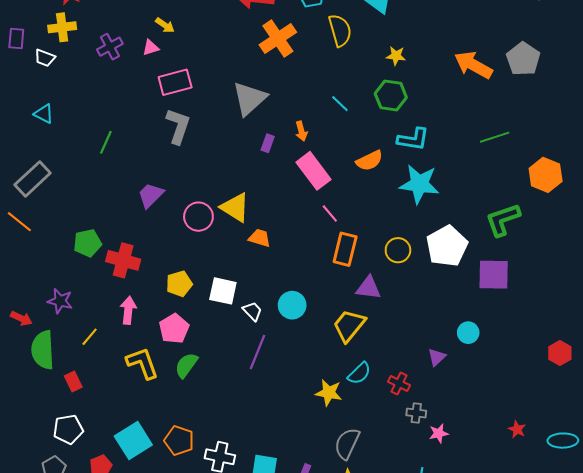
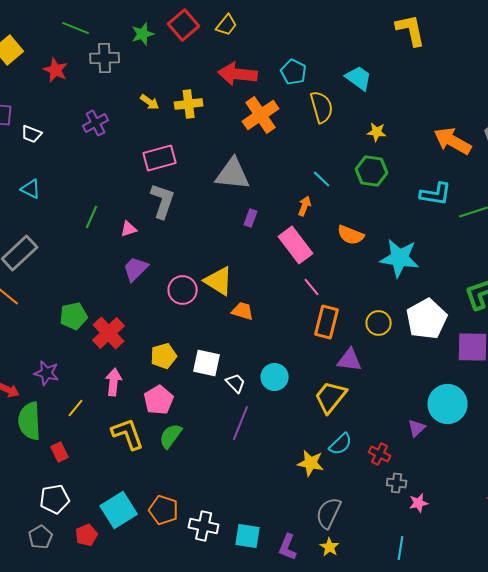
yellow cross: (62, 27) -> (189, 104), moved
pink triangle: (151, 48) -> (129, 229), moved
gray triangle: (249, 99) -> (233, 174), turned 48
orange arrow: (301, 131) -> (305, 206), moved, turned -144
cyan L-shape: (413, 139) -> (436, 194), moved
orange semicircle: (369, 161) -> (351, 235), turned 48
red cross: (123, 260) -> (109, 333), turned 32
cyan circle: (468, 333) -> (448, 404), size x1.8

